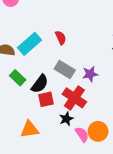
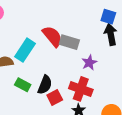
red semicircle: (61, 38) -> (52, 36), size x1.6
gray rectangle: (65, 70) -> (69, 42), moved

